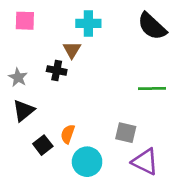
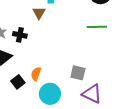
black cross: (57, 70) -> (20, 35), moved
green line: (152, 88) -> (97, 27), moved

